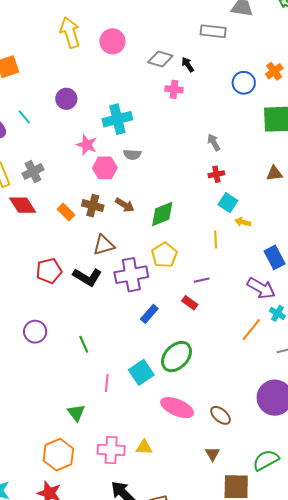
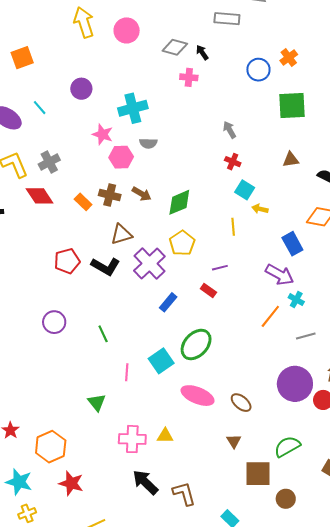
red cross: (216, 174) -> (233, 162), turned 35
purple cross: (131, 275) -> (149, 263), turned -32
orange hexagon: (58, 455) -> (51, 447), moved

